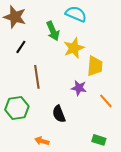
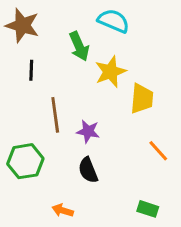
black line: (21, 47) -> (31, 70), turned -32
purple star: (79, 88) -> (88, 131), moved

